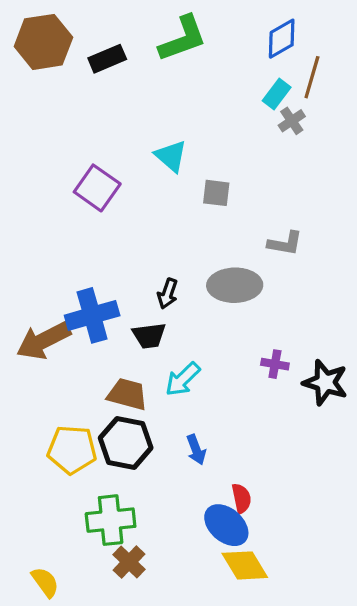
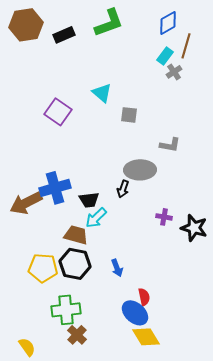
black arrow: (168, 294) -> (123, 189), moved
cyan arrow: (183, 379) -> (96, 218), moved

